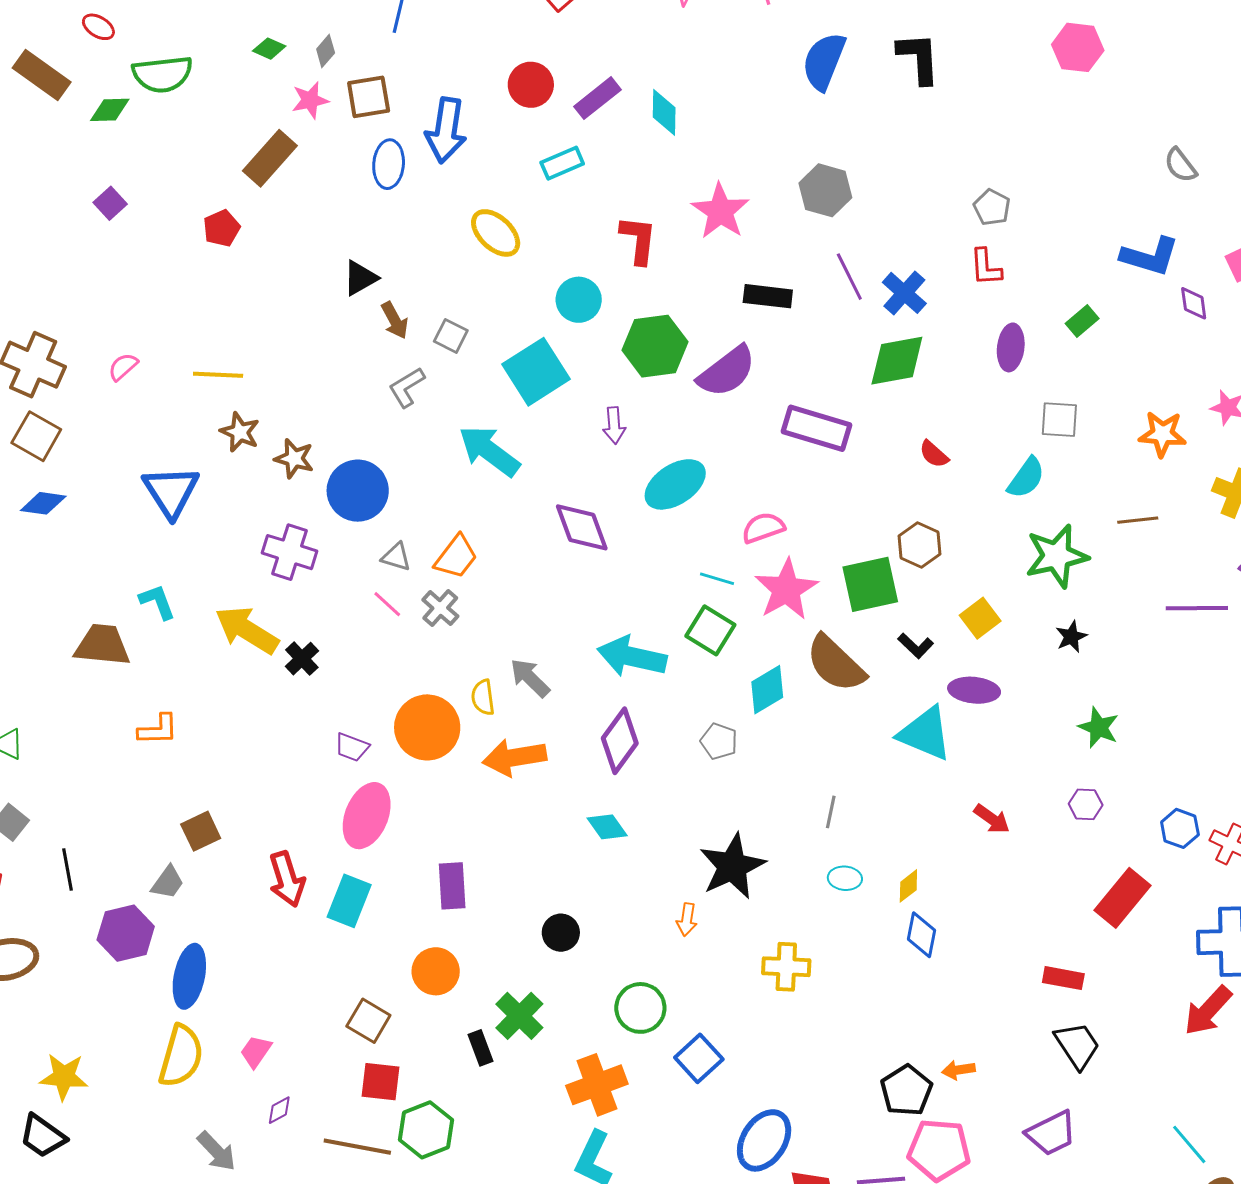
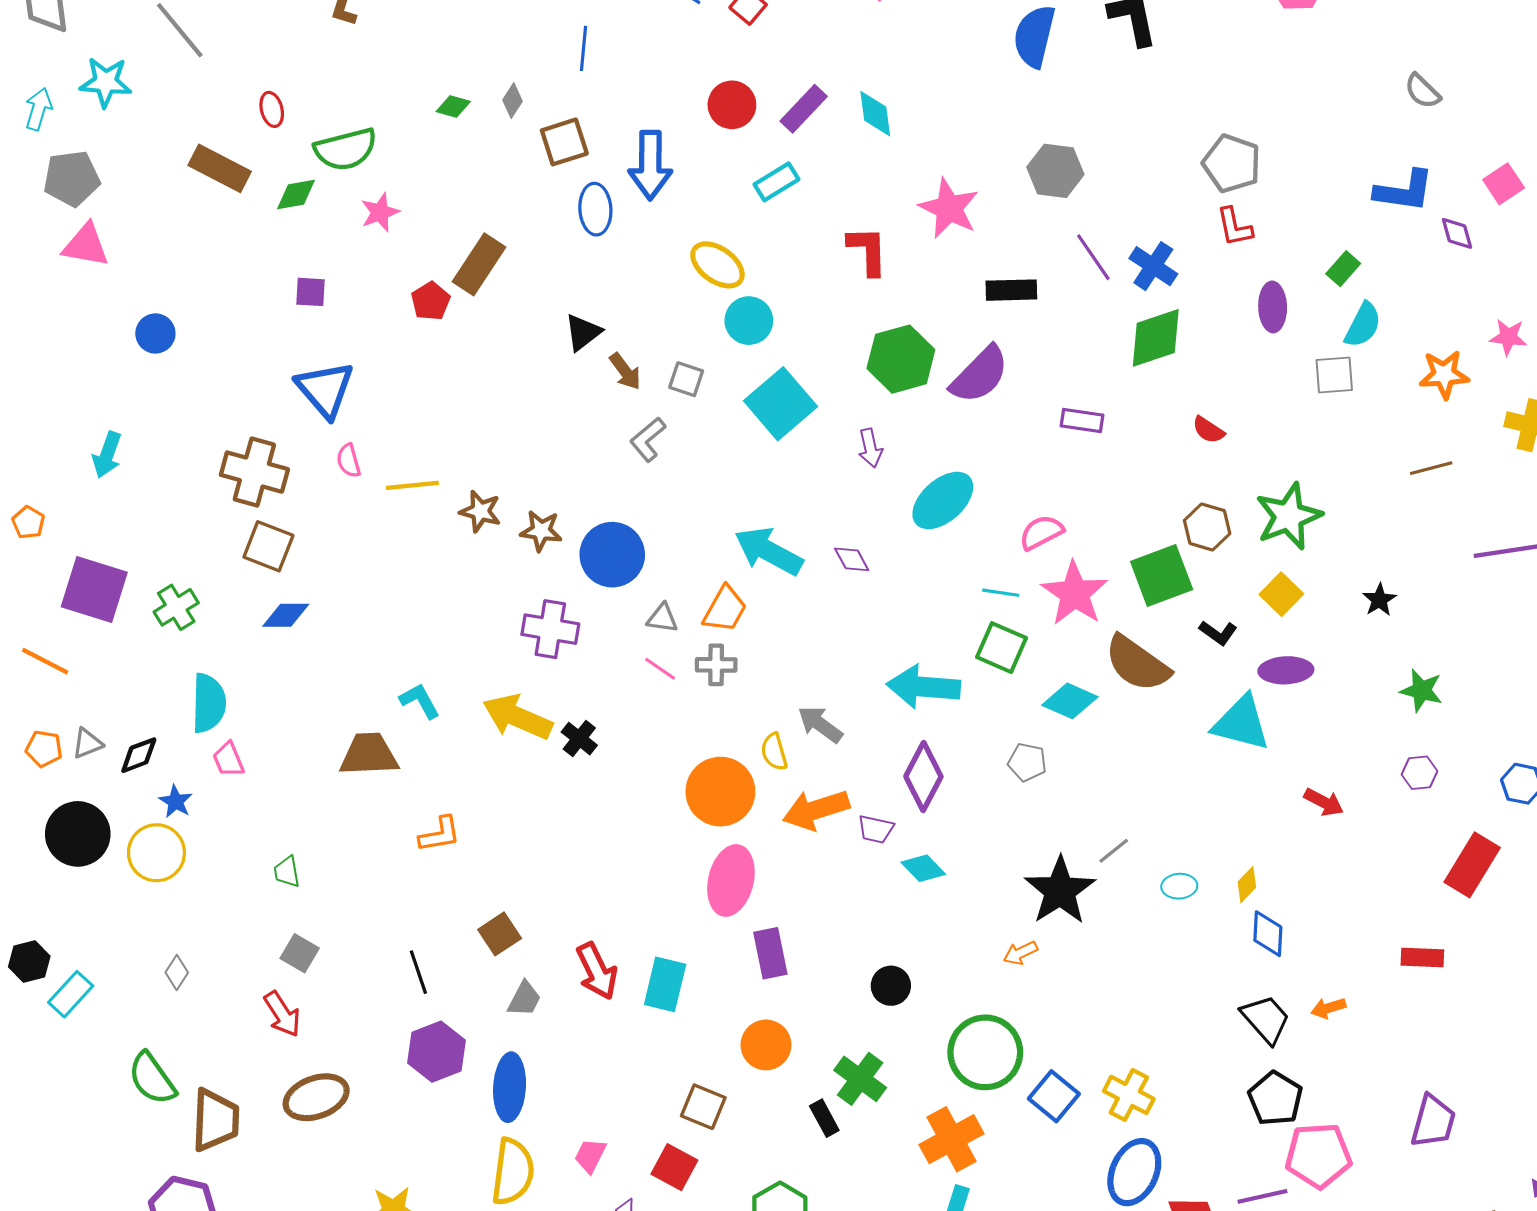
red ellipse: (98, 27) -> (272, 109), turned 52
pink star: (310, 100) -> (380, 212), moved
brown rectangle: (270, 158) -> (479, 264), moved
purple square: (110, 203) -> (311, 292), turned -36
gray pentagon: (992, 207) -> (1232, 164), size x1.5
cyan circle: (579, 300) -> (749, 321), moved
pink semicircle: (123, 367) -> (349, 461), turned -56
yellow line: (218, 375) -> (412, 485), moved
purple rectangle: (817, 428) -> (1082, 421), size x0.6
cyan arrow: (489, 451) -> (769, 551), moved
cyan semicircle: (1026, 478) -> (1363, 325), moved
blue triangle: (171, 491) -> (325, 389), moved
purple diamond: (582, 527) -> (852, 559), size x0.6
green star: (1057, 556) -> (1289, 516), moved
gray cross: (440, 608) -> (716, 665), turned -33
cyan diamond: (767, 690) -> (1070, 701), turned 63
purple trapezoid: (352, 747) -> (876, 829), moved
gray line: (831, 812) -> (1114, 851), moved, turned 48
pink ellipse: (367, 816) -> (731, 880), moved
black line: (67, 869) -> (418, 972), moved
gray trapezoid: (168, 882) -> (524, 999), moved
orange arrow: (687, 919) -> (1020, 953), turned 64
yellow cross: (786, 967) -> (1129, 1095), moved, turned 33
green circle: (640, 1008) -> (985, 1052), size x1.4
black trapezoid: (1077, 1045) -> (1266, 1019), moved
orange arrow: (959, 1070) -> (1328, 1008), moved
red square: (380, 1082) -> (674, 1167), moved, turned 30
purple trapezoid: (1051, 1133) -> (1433, 1121), turned -40

